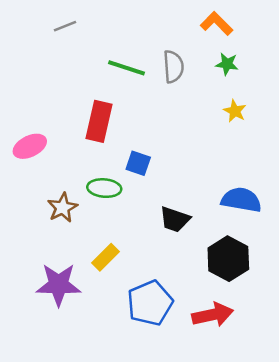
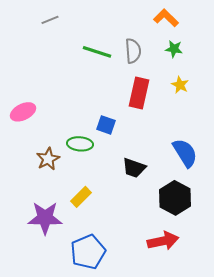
red rectangle: (99, 121) -> (139, 93), moved
blue semicircle: (241, 200) -> (185, 153), turned 48
blue pentagon: (150, 303) -> (88, 252), moved

